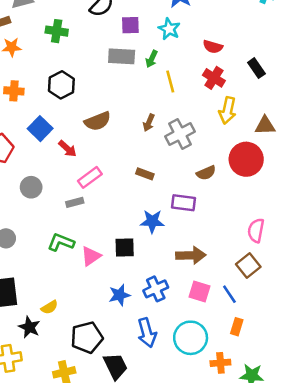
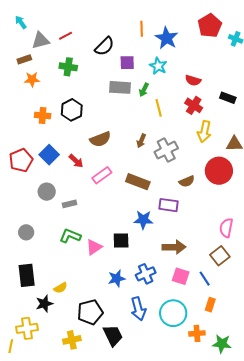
black rectangle: (256, 68) -> (228, 98), turned -35
orange cross: (14, 91) -> (43, 116), moved
blue square: (40, 129) -> (49, 155), moved
brown rectangle: (145, 174) -> (138, 182), size x1.6
pink rectangle: (90, 177) -> (102, 175), moved
gray rectangle: (75, 202) -> (70, 204), moved
black star: (29, 327) -> (44, 304), turned 30

